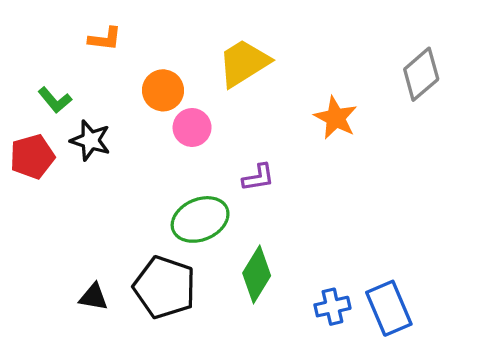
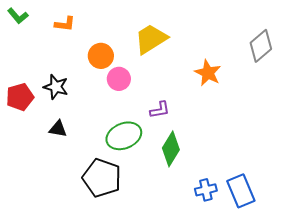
green L-shape: (55, 100) -> (18, 16), moved
green diamond: (257, 274) -> (171, 149), moved
black triangle: (94, 297) -> (58, 129), moved

